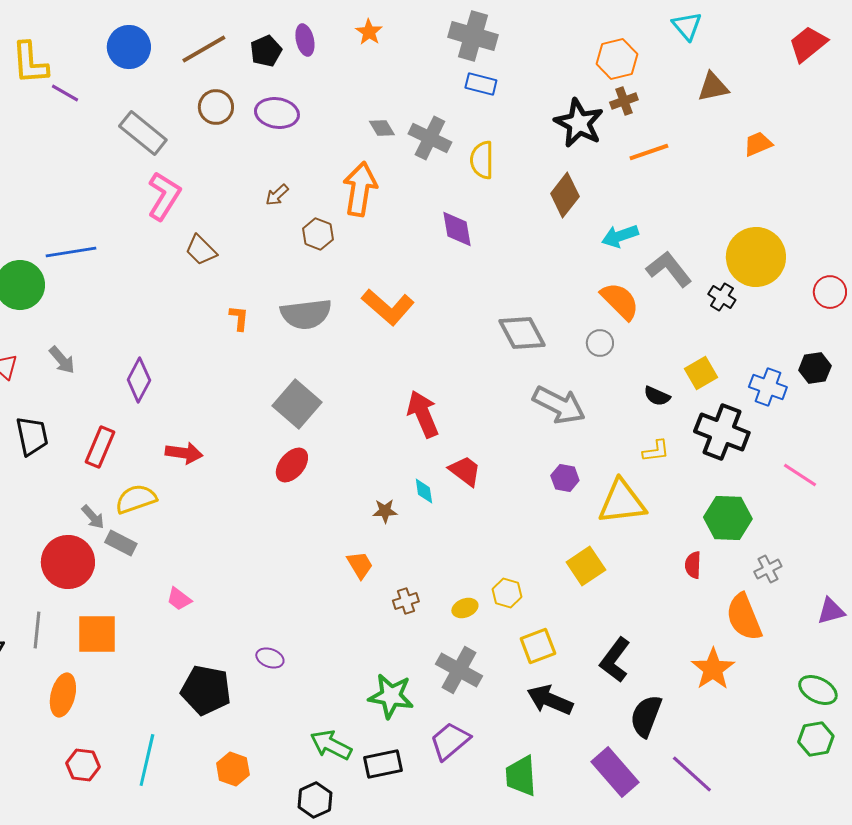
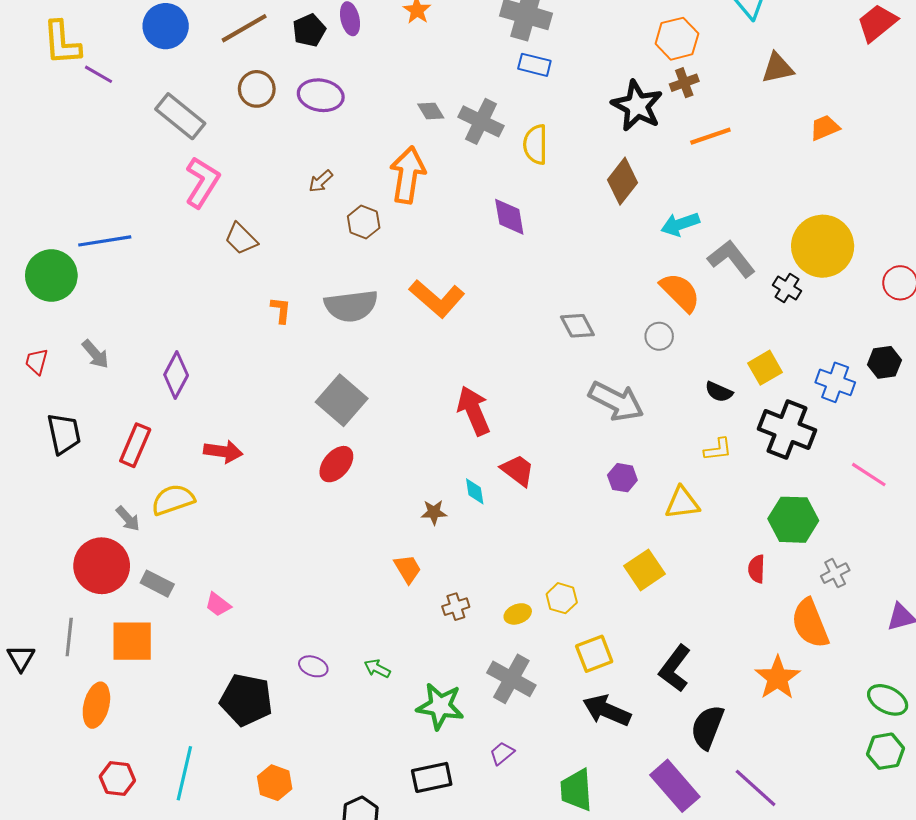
gray diamond: (522, 333) -> (577, 326), size x0.7
yellow triangle: (622, 502) -> (682, 503), size x0.7
gray rectangle: (121, 543) -> (157, 584), moved
purple trapezoid: (450, 741) -> (502, 753), size x0.6
green arrow: (331, 745) -> (377, 668), moved, size x0.6

